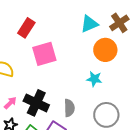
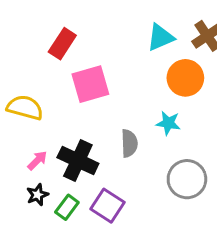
gray semicircle: (69, 108) -> (129, 143), moved

